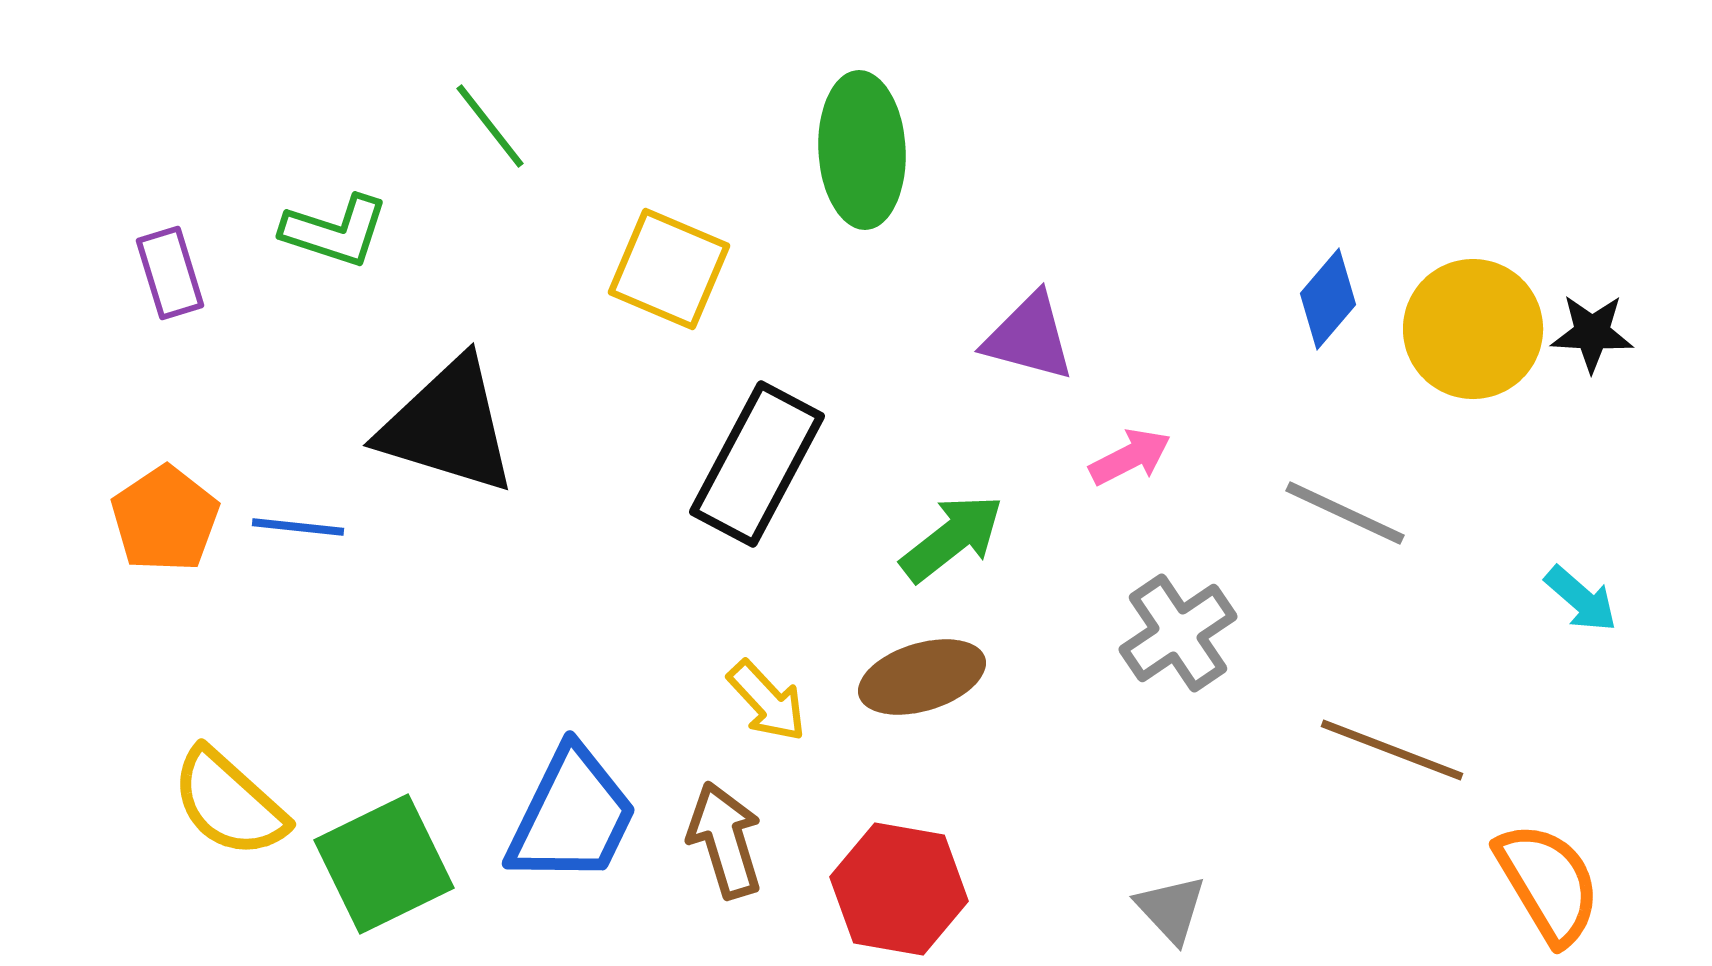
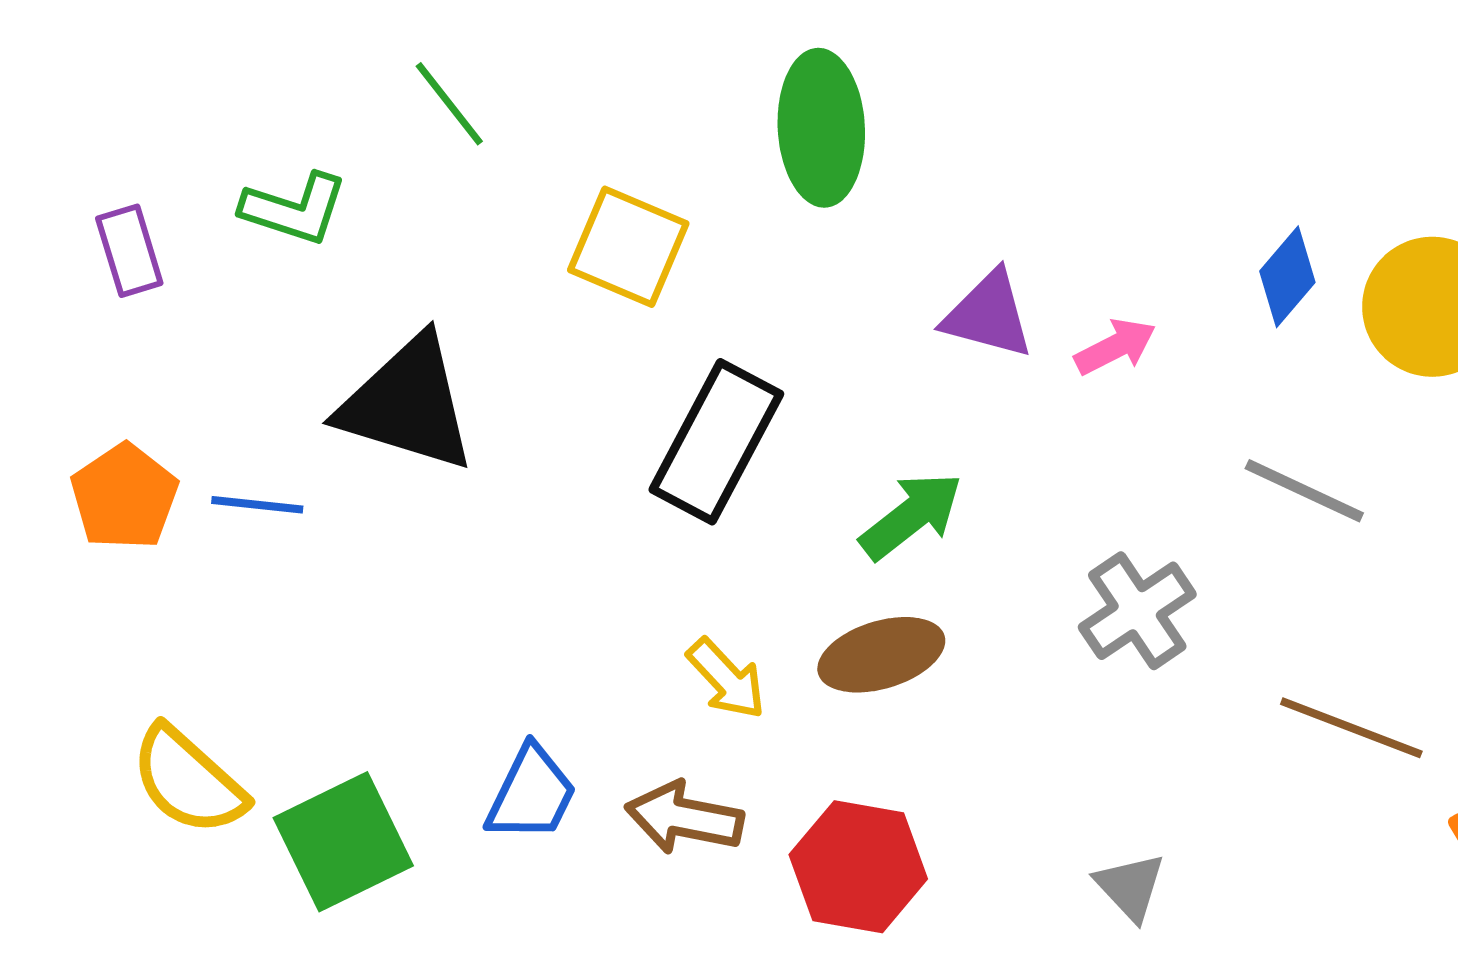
pink arrow: (1130, 457) -> (1115, 347), moved
blue trapezoid: (572, 816) -> (531, 794), size x0.7
brown arrow: (725, 840) -> (684, 818), turned -62

